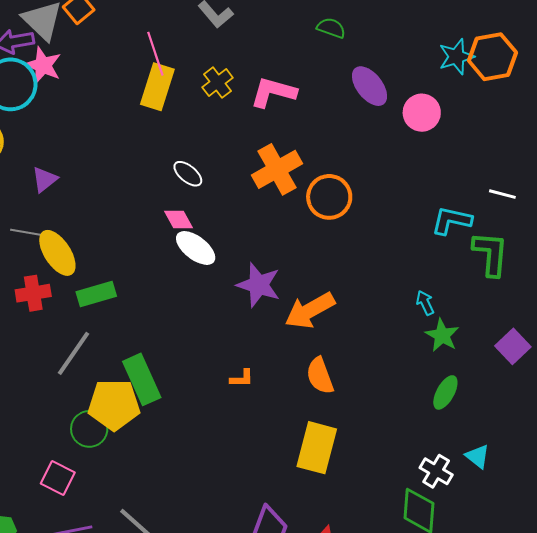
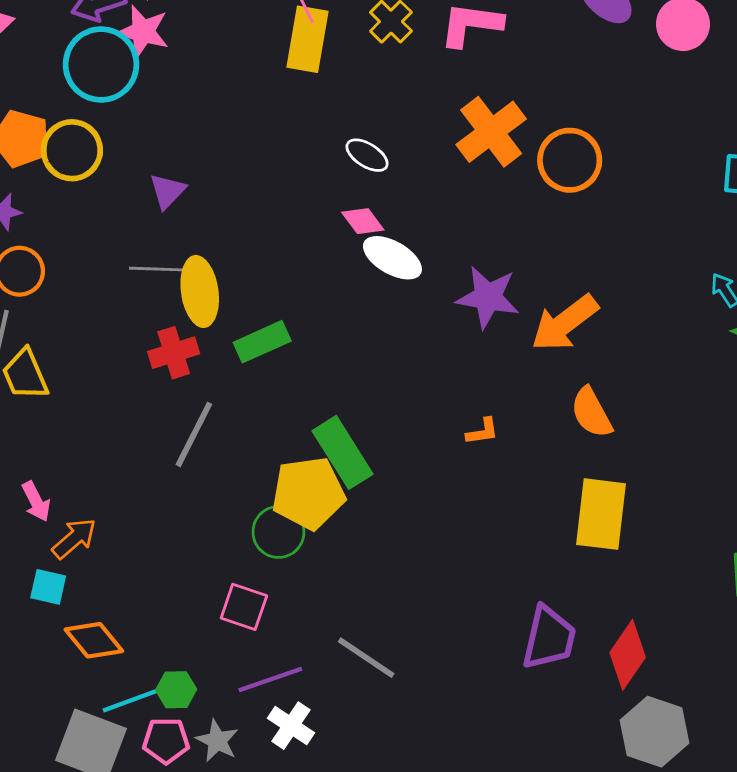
yellow ellipse: (57, 253) -> (200, 291), turned 33
gray line: (73, 353) -> (194, 434), moved

